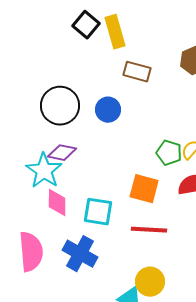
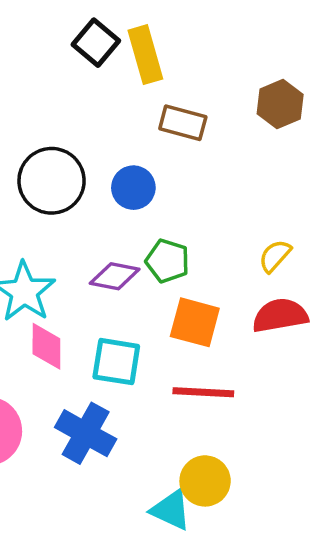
purple diamond: (62, 153) -> (115, 276), moved
green pentagon: (169, 153) -> (168, 261), moved

